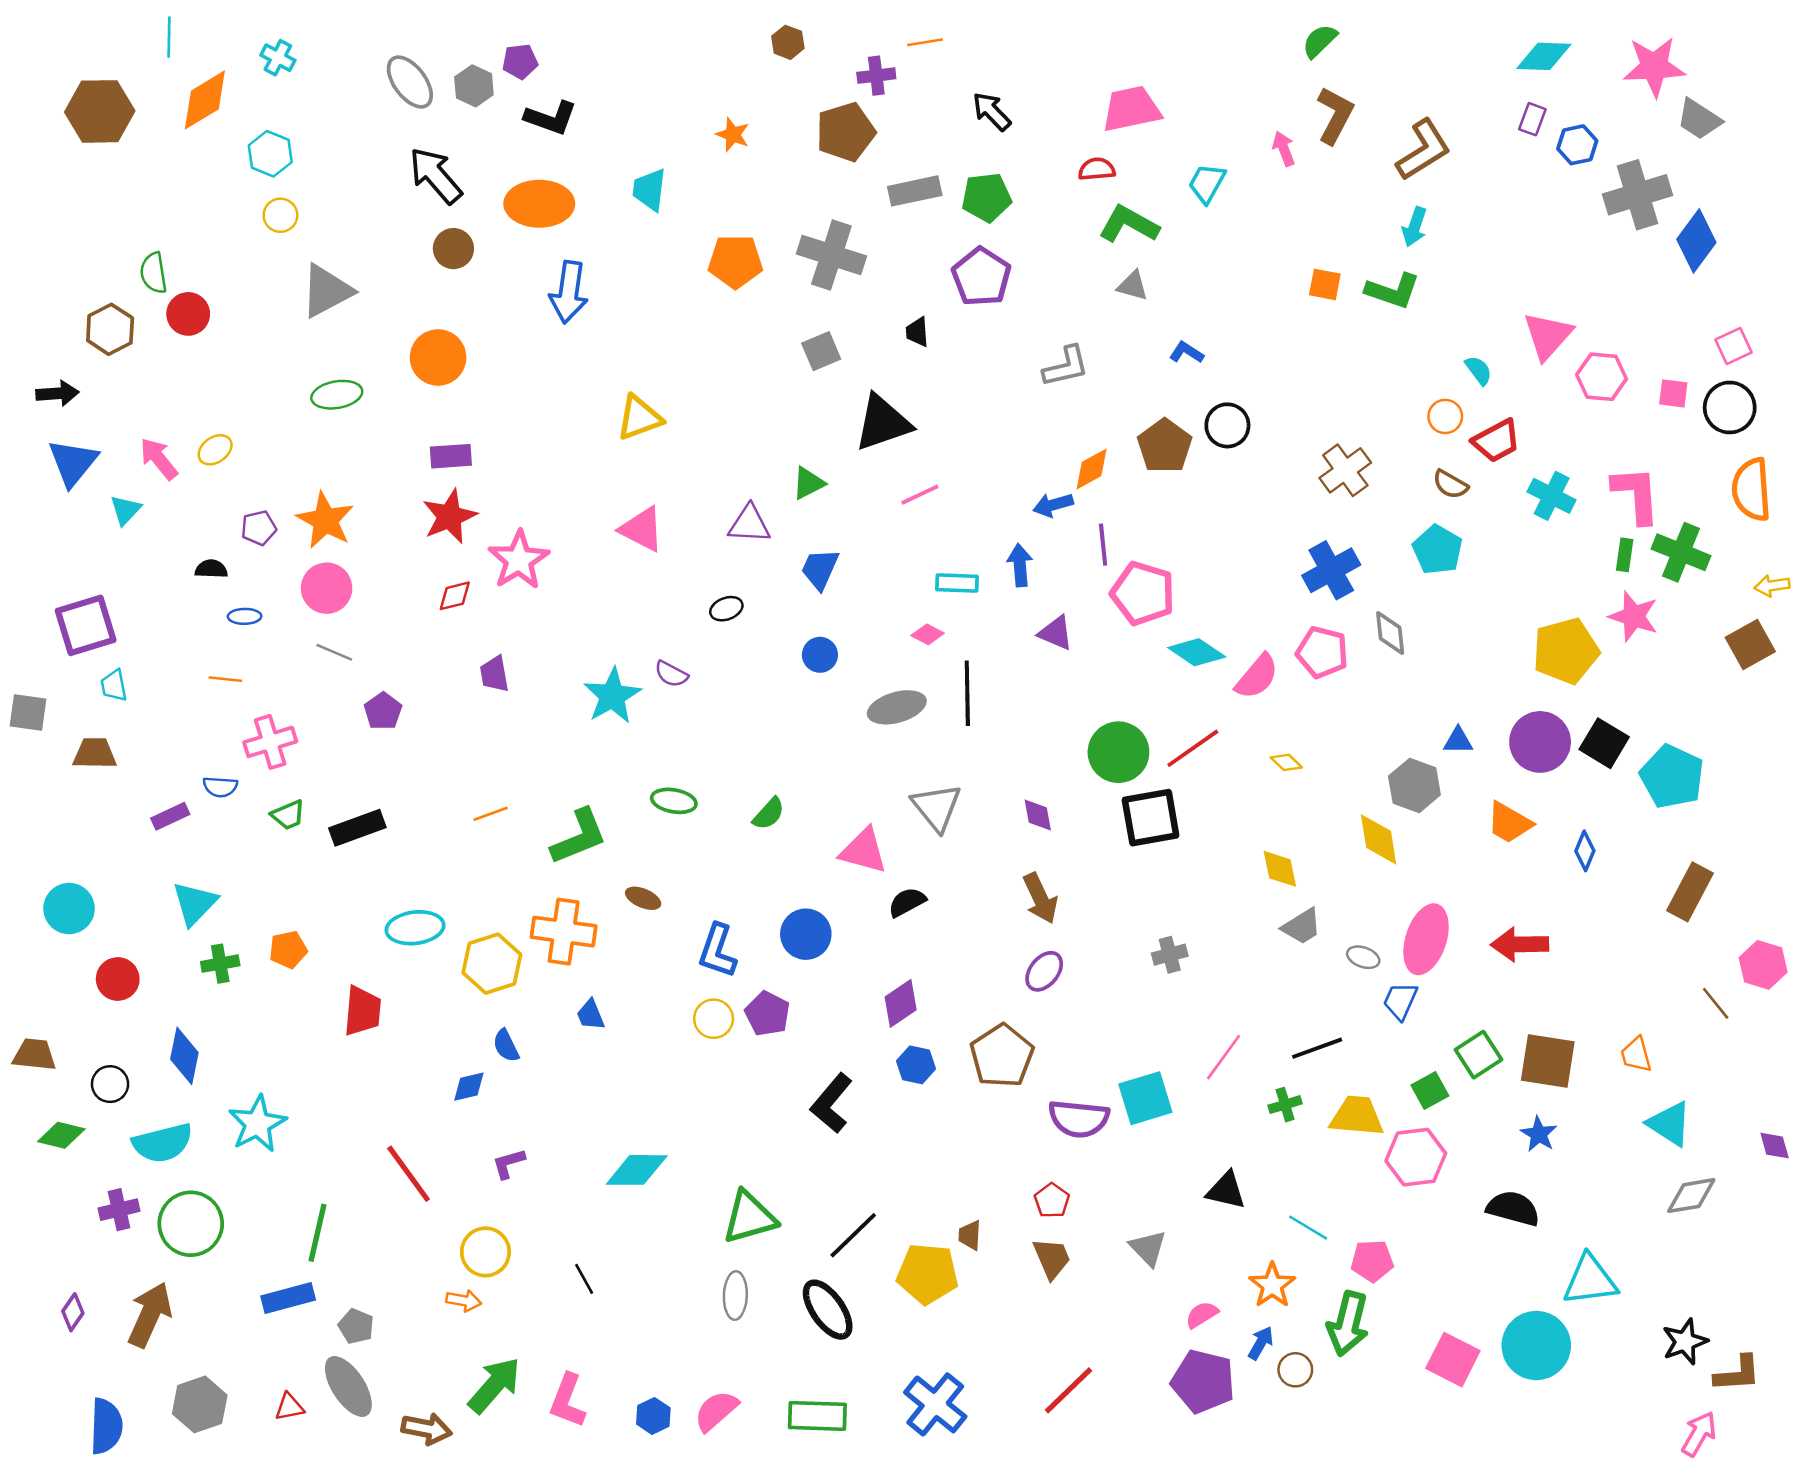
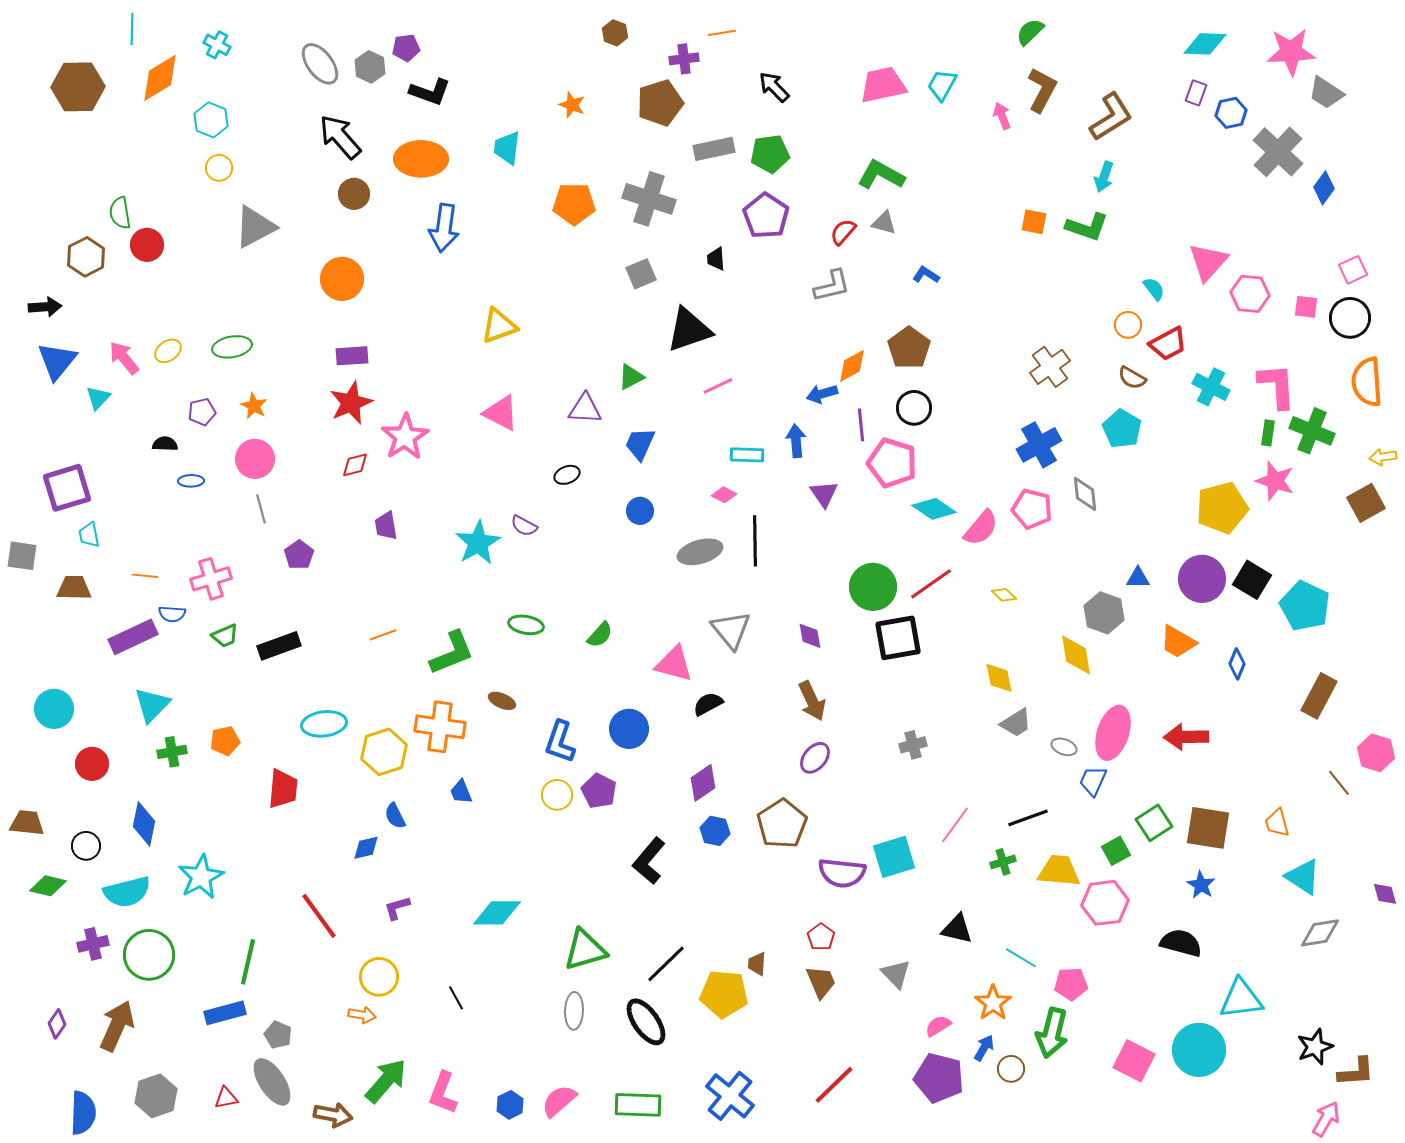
red semicircle: (1097, 169) -> (843, 232), moved, turned -44
cyan trapezoid: (1207, 183) -> (942, 85), moved
gray cross: (1637, 195) -> (1278, 152), turned -30
blue diamond: (1696, 241) -> (1324, 188), size x0.7
green ellipse: (337, 395) -> (232, 347), moved
black circle: (1227, 425) -> (914, 408), moved
orange star: (325, 520) -> (254, 406), size x0.6
purple triangle: (1056, 633) -> (824, 494), turned 32
gray line: (334, 652) -> (261, 509), turned 52
orange line: (225, 679) -> (145, 576), moved
purple rectangle: (170, 816) -> (133, 637), size x1.6

